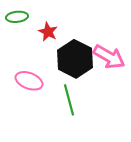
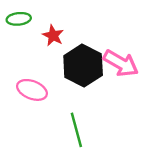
green line: (69, 100) -> (76, 130), moved

